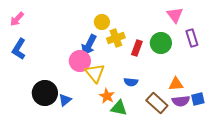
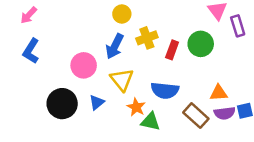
yellow circle: (102, 22) -> (122, 14), moved
purple rectangle: (192, 38) -> (238, 26), moved
pink circle: (80, 61) -> (84, 65), moved
blue semicircle: (131, 82) -> (165, 90), size x1.6
blue triangle: (65, 100) -> (97, 102), moved

